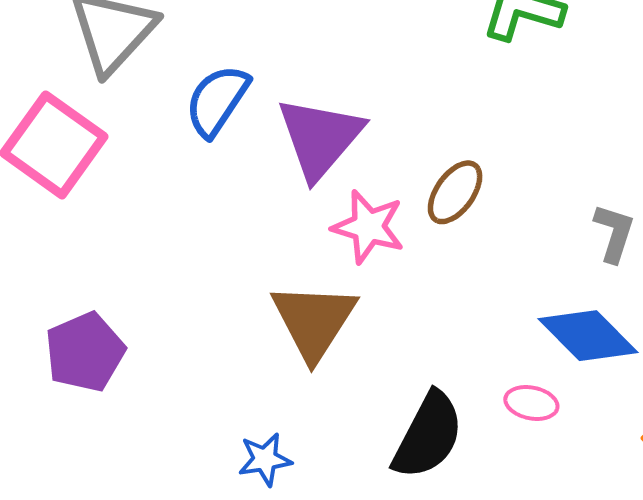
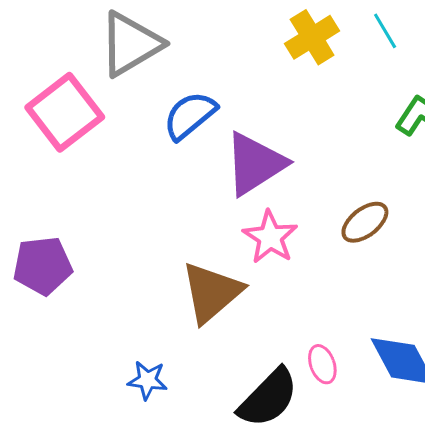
brown ellipse: (455, 192) -> (365, 222), moved
pink ellipse: (531, 403) -> (322, 364), moved, turned 42

